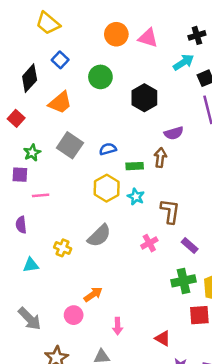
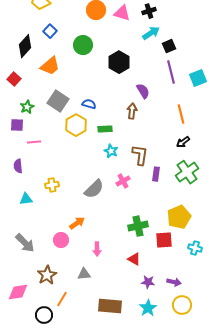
black cross: (197, 35) -> (149, 11), moved
purple semicircle: (174, 133) -> (143, 91), turned -105
blue semicircle: (108, 149) -> (89, 104), turned 32
green rectangle: (135, 166) -> (105, 129), moved
yellow hexagon: (107, 188) -> (76, 125), moved
cyan star: (136, 197) -> (111, 151), moved
gray semicircle: (99, 236) -> (94, 189), moved
purple rectangle: (190, 245) -> (156, 174), moved, turned 56
yellow cross: (63, 248) -> (52, 185), turned -32
green cross: (184, 281) -> (138, 226), moved

